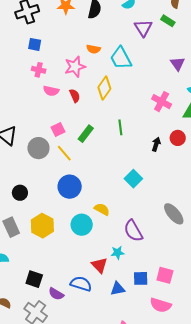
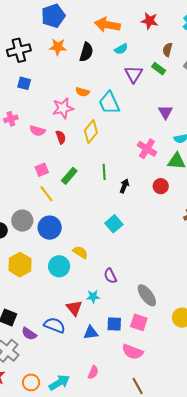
pink cross: (39, 70) -> (11, 119), moved, turned -32
black arrow: (156, 144) -> (124, 186), moved
gray circle: (38, 148) -> (22, 221), moved
gray ellipse: (174, 214) -> (147, 295), moved
purple semicircle: (133, 231) -> (110, 276), size x0.7

